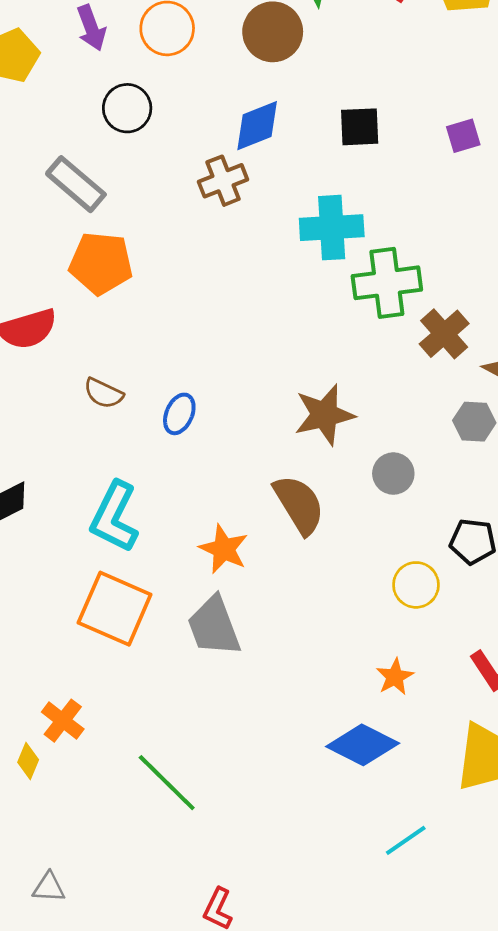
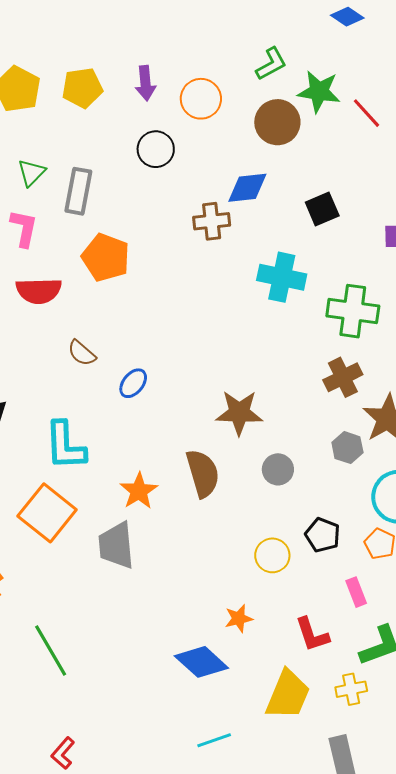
black square: (360, 127) -> (322, 209), turned -36
gray rectangle: (76, 184) -> (78, 191), moved, turned 45
green cross: (387, 283) -> (353, 311), moved
cyan L-shape: (114, 517) -> (65, 446), turned -44

